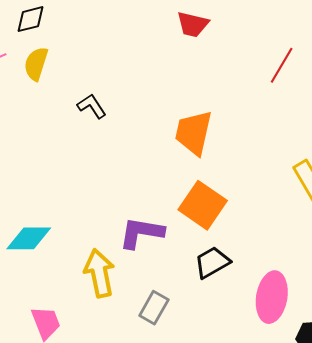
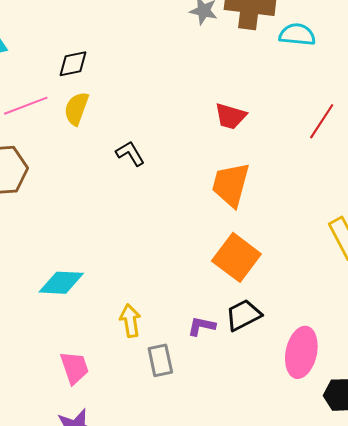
red trapezoid: (193, 24) -> (230, 116), moved
purple L-shape: (141, 233) -> (201, 326), moved, size x0.6
yellow arrow: (99, 273) -> (130, 321), size x0.7
gray rectangle: (154, 308) -> (160, 360), moved, turned -44

